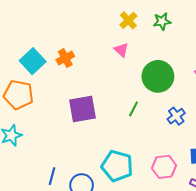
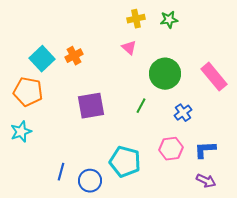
yellow cross: (128, 20) -> (136, 19), turned 30
pink hexagon: (164, 167) -> (171, 149), moved

